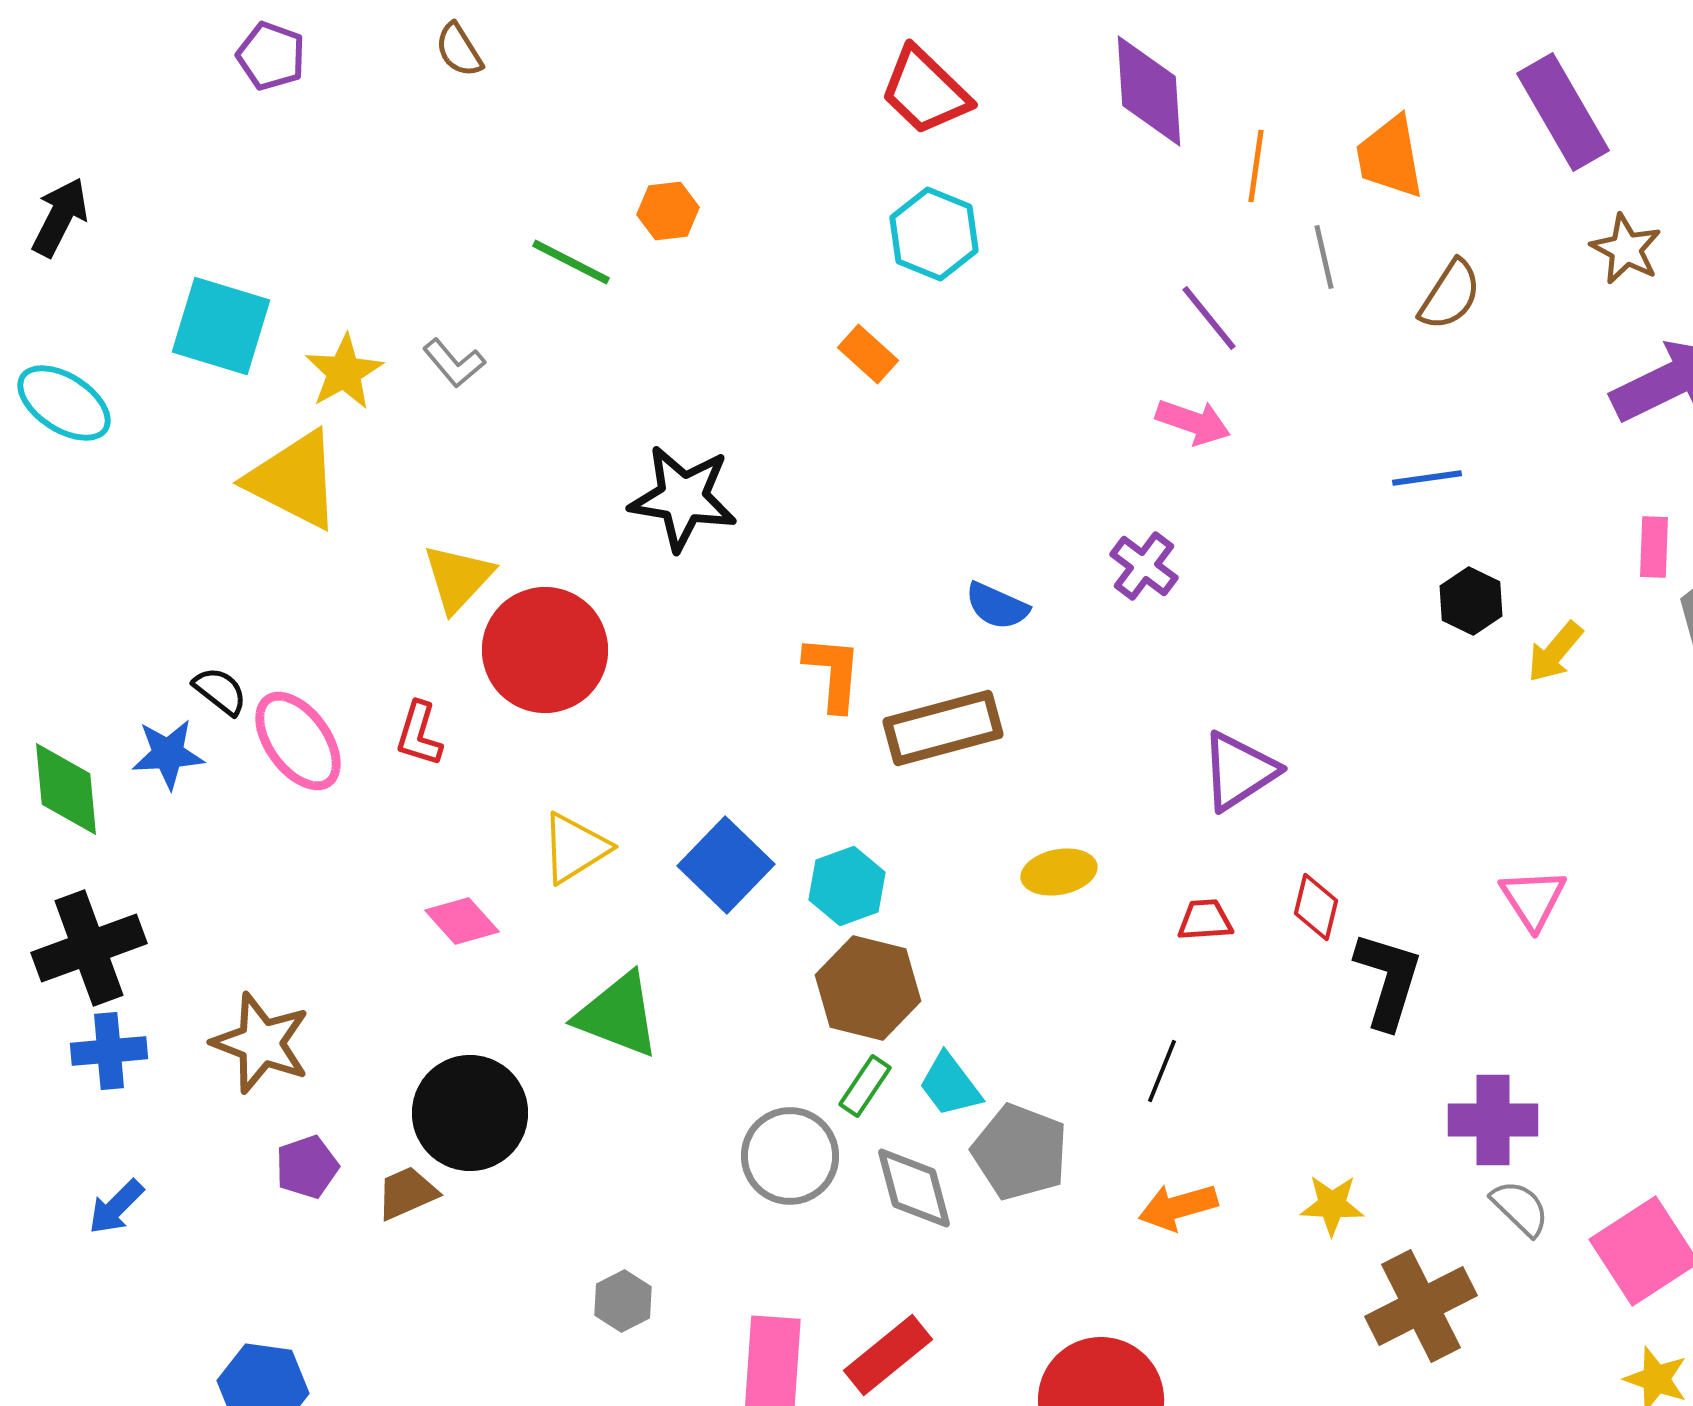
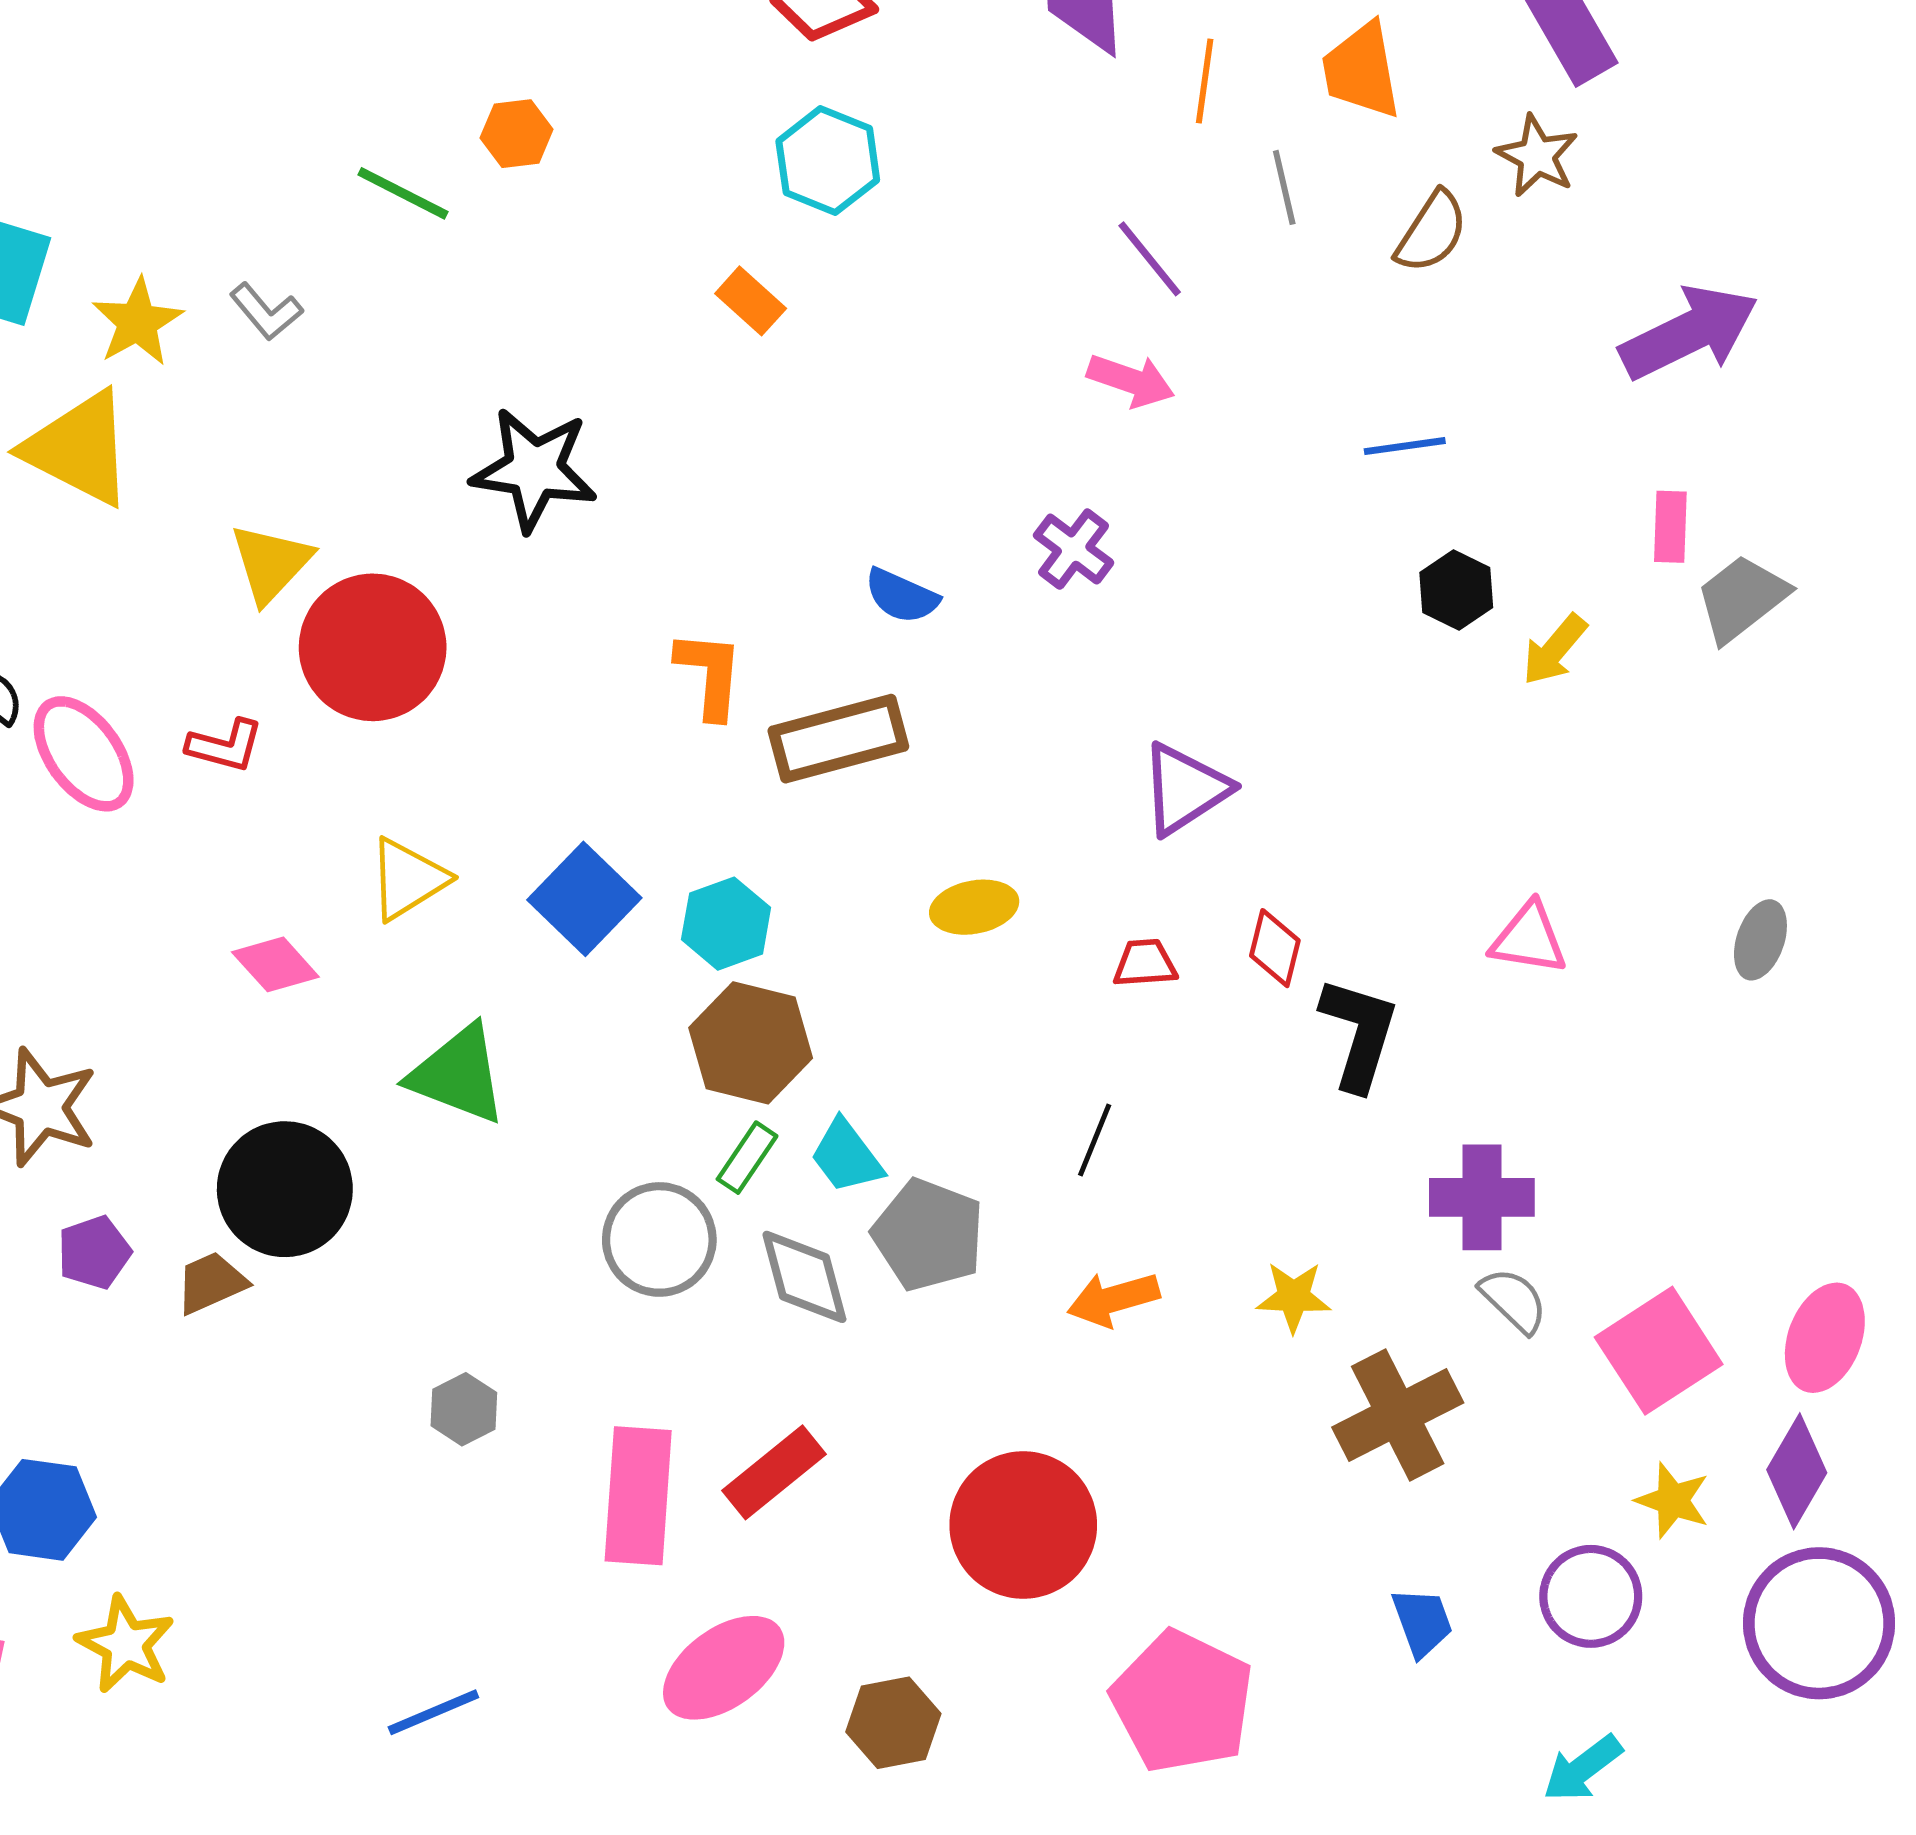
brown star: (1626, 249) -> (1537, 156), moved
red L-shape: (419, 734) -> (225, 746), turned -92
pink triangle: (1533, 899) -> (1529, 939), turned -48

